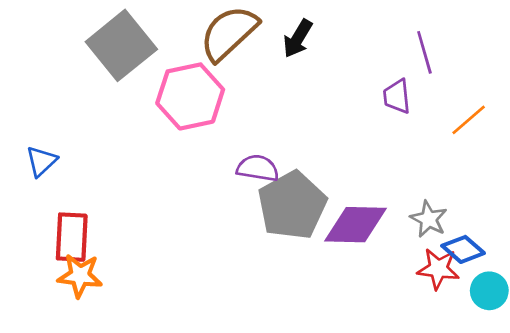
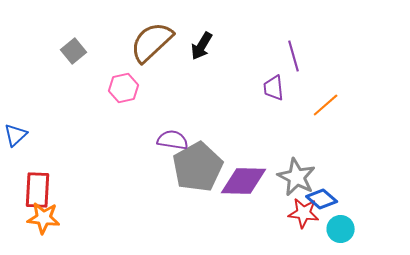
gray square: (121, 45) -> (74, 51), size x0.5
pink hexagon: (190, 96) -> (124, 88), size x0.6
gray star: (429, 219) -> (297, 177), size x1.4

